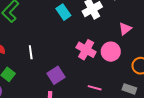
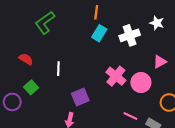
cyan rectangle: (63, 12) -> (99, 33), turned 56
pink line: (95, 88) -> (130, 116), moved

